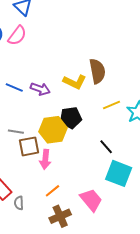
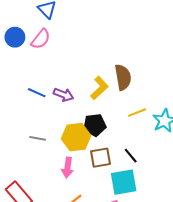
yellow L-shape: (75, 82) -> (99, 88), turned -70
brown square: (29, 146) -> (100, 158), moved
cyan square: (119, 173) -> (124, 182), moved, turned -32

